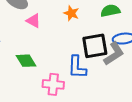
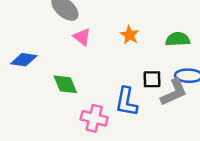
black square: (95, 46) -> (152, 79), size x0.6

